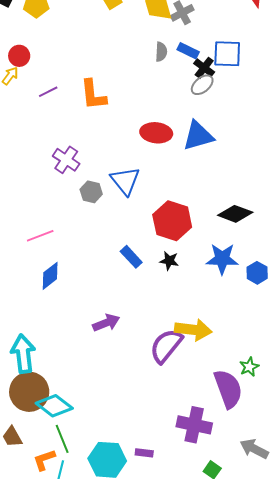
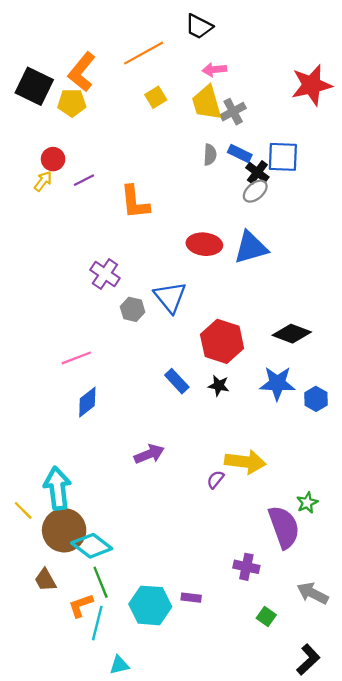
purple line: (48, 92) -> (84, 180), moved
purple semicircle: (166, 346) -> (215, 479), size x0.5
purple cross: (194, 425) -> (246, 567), size x0.7

